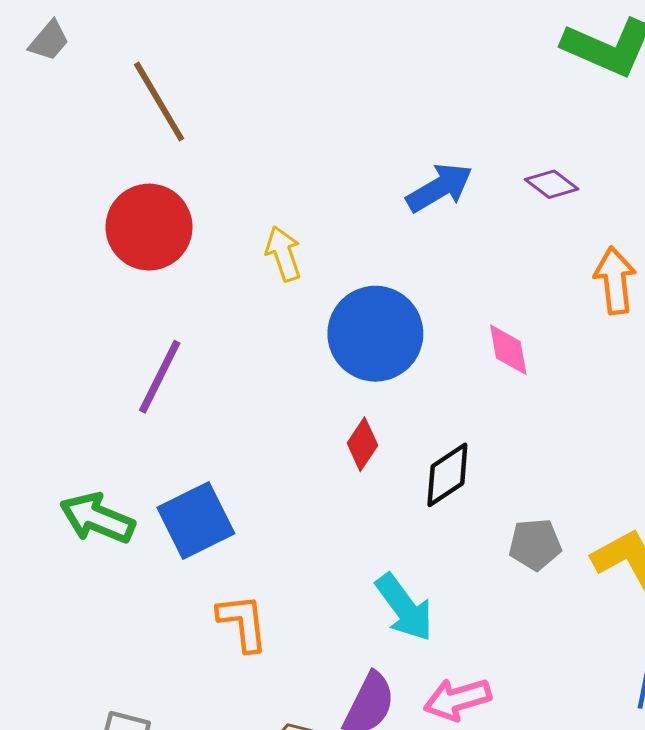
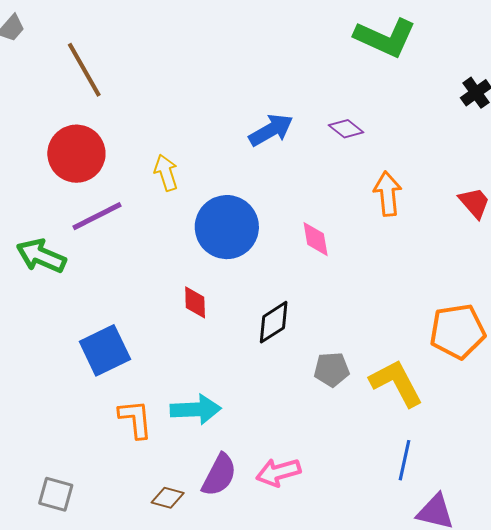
purple line: (160, 377) -> (97, 216), moved, turned 36
red diamond: (362, 444) -> (195, 302), moved, turned -36
green arrow: (97, 518) -> (41, 256), moved
cyan arrow: (404, 608) -> (196, 409), moved, turned -57

